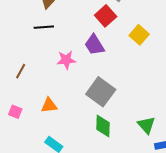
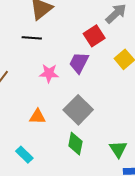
purple trapezoid: (94, 45) -> (79, 63), turned 50
orange triangle: (49, 105) -> (37, 117), moved

